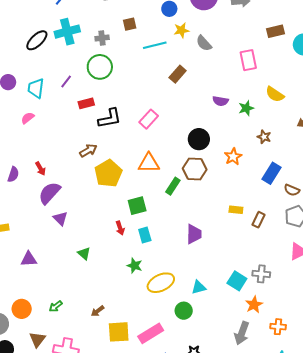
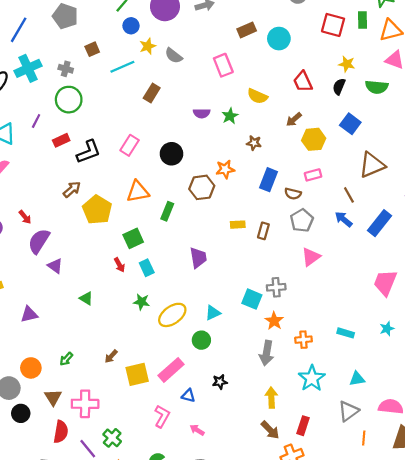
gray cross: (102, 38) -> (66, 69), turned 32
black circle: (199, 139) -> (171, 154), moved
orange star: (233, 157) -> (225, 169), turned 30
brown hexagon: (195, 169) -> (202, 187), moved

